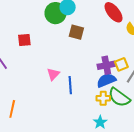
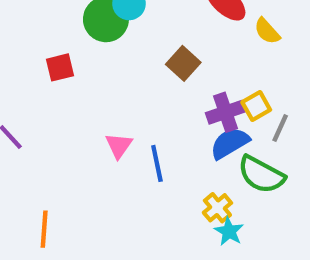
brown square: (76, 32) -> (183, 63), moved, turned 35
red square: (24, 40) -> (60, 67), moved
yellow cross: (103, 98) -> (217, 208), moved, turned -32

